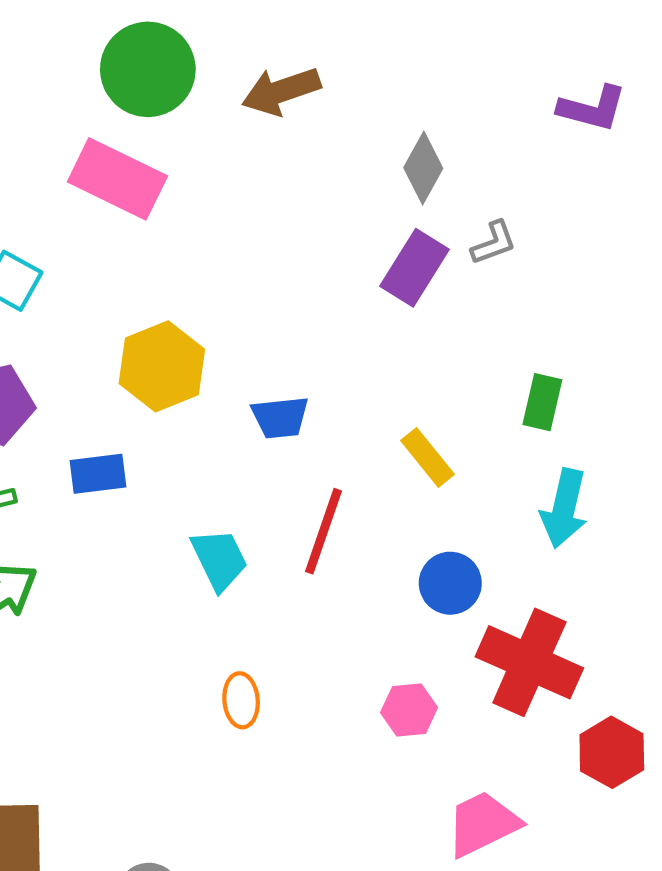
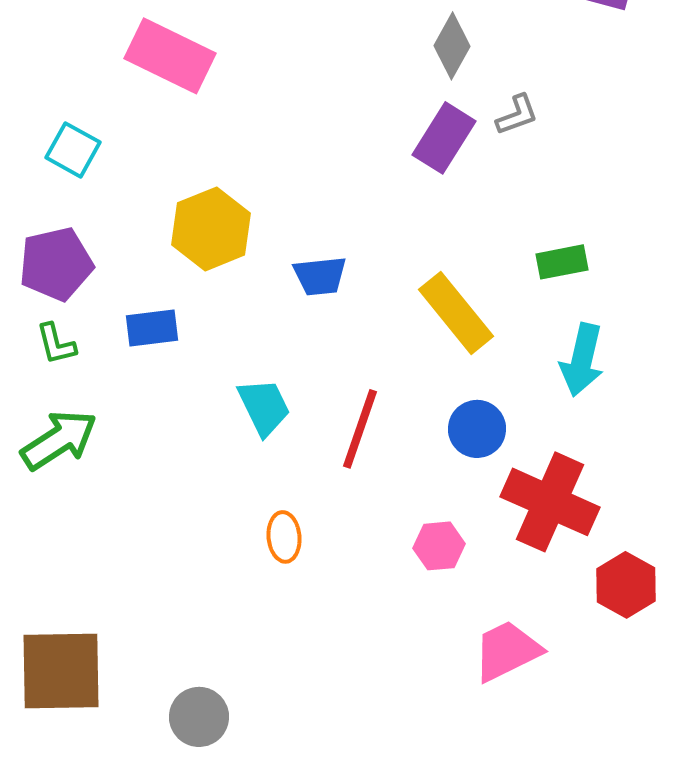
green rectangle: (542, 402) -> (562, 262), turned 66
yellow rectangle: (428, 457) -> (456, 313), size x1.5
red line: (323, 531) -> (360, 429), moved

